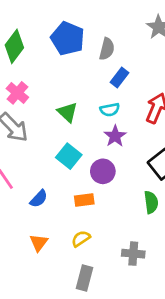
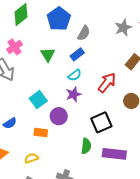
blue rectangle: (119, 78) -> (77, 54), moved
cyan semicircle: (110, 110) -> (75, 75), turned -40
green triangle: (67, 112) -> (48, 55), moved

